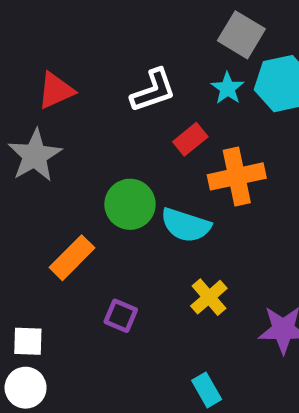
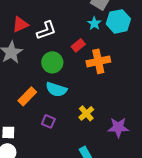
white L-shape: (153, 91) -> (46, 30), moved
green circle: (130, 204) -> (52, 62), moved
cyan semicircle: (186, 225) -> (56, 89), moved

